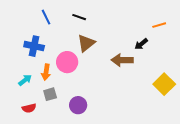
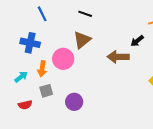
black line: (79, 17) -> (85, 14), moved

